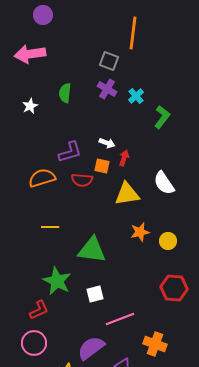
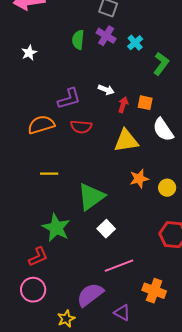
green semicircle: (65, 93) -> (78, 40), moved
orange square: (102, 166) -> (145, 103), moved
green triangle: (92, 250) -> (91, 197), turned -44
white square: (95, 294) -> (106, 229), moved, turned -30

